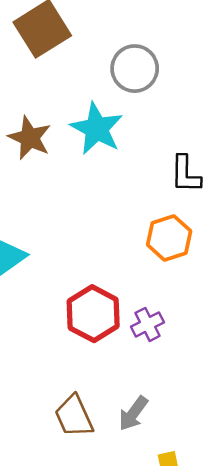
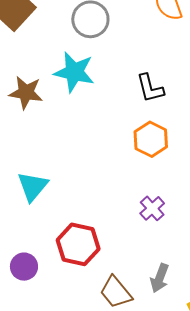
red hexagon: (93, 314) -> (78, 244), moved

